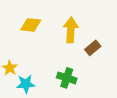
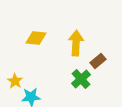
green cross: (67, 78) -> (81, 79), moved, turned 30

